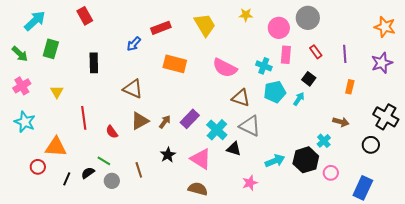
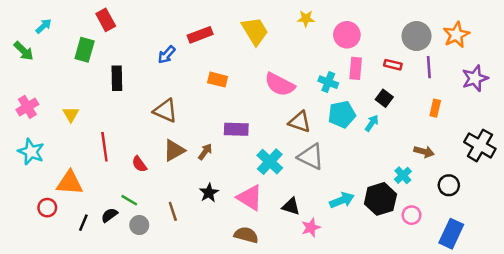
gray circle: (308, 18) -> (417, 36), moved
cyan arrow: (35, 21) -> (44, 26), size x0.6
orange star: (385, 27) -> (456, 35), moved, turned 30
green rectangle: (51, 49) -> (85, 50), moved
red rectangle: (316, 52) -> (393, 65), turned -40
green arrow: (20, 54) -> (24, 51), moved
orange rectangle: (175, 64) -> (218, 80), size x0.7
purple rectangle: (190, 119) -> (236, 129), moved, turned 48
black circle: (371, 145) -> (449, 185), moved
black triangle: (234, 149) -> (291, 206), moved

